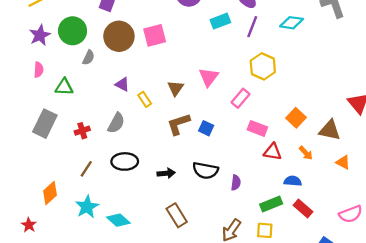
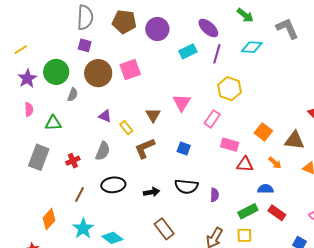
brown L-shape: (179, 124) -> (145, 148), moved

